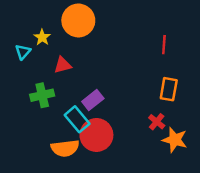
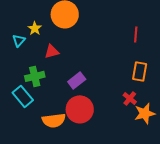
cyan rectangle: (77, 119) -> (23, 96), moved
orange star: (175, 140) -> (145, 113), turned -30

